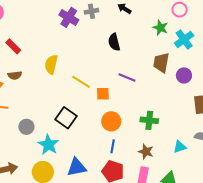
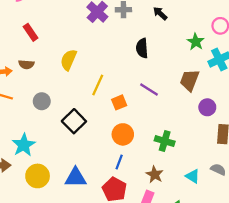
purple circle: (184, 75) -> (207, 107), moved
yellow line: (81, 82) -> (98, 85), turned 72
orange square: (103, 94) -> (119, 102), turned -32
gray circle: (26, 127) -> (42, 101), moved
cyan star: (48, 145) -> (24, 145), moved
cyan triangle: (180, 147) -> (193, 176), turned 40

